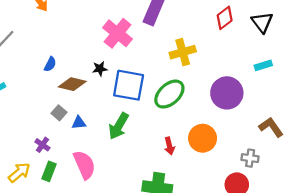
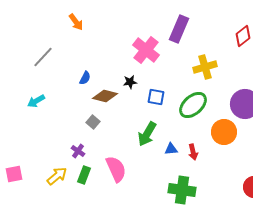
blue square: (129, 85) -> (156, 97), size x0.6
blue triangle: (79, 123) -> (171, 149), moved
orange circle: (203, 138) -> (224, 132), moved

